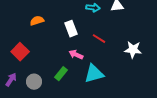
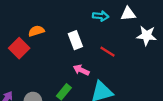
white star: (133, 50) -> (147, 36), moved
red square: (20, 52) -> (19, 48), moved

